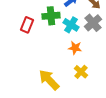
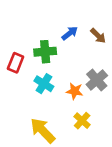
gray cross: (93, 23) -> (97, 80), moved
cyan cross: (71, 25) -> (44, 84), moved

